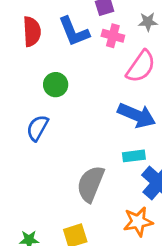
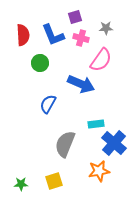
green circle: (56, 85) -> (40, 63), moved
blue arrow: (137, 115) -> (81, 84), moved
blue semicircle: (37, 128) -> (48, 104), moved

